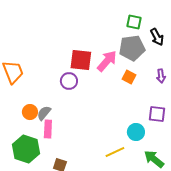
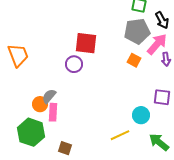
pink arrow: (107, 61) -> (157, 44), moved
orange circle: (30, 112) -> (40, 104), moved

